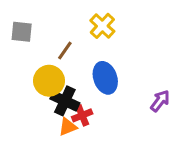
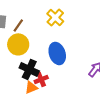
brown line: (65, 50) -> (18, 25), moved
yellow circle: (49, 81) -> (18, 44), moved

